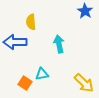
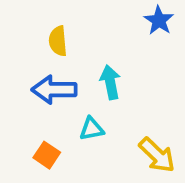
blue arrow: (15, 42) -> (54, 90), moved
cyan triangle: (42, 74) -> (92, 129), moved

